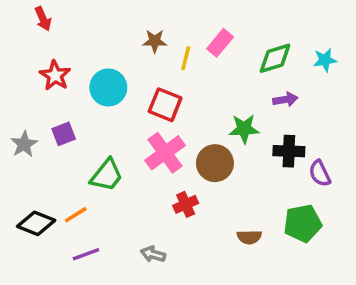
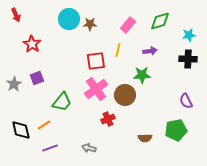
red arrow: (43, 19) -> (16, 15), moved
yellow line: (186, 58) -> (118, 50), moved
green diamond: (275, 58) -> (160, 21), moved
cyan circle: (108, 87) -> (69, 19), moved
purple arrow: (285, 100) -> (150, 51), moved
red square: (165, 105) -> (96, 61), turned -30
black cross: (289, 151) -> (188, 59), moved
black diamond: (36, 223) -> (21, 130), turned 55

